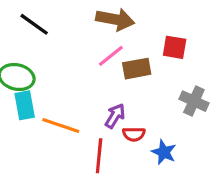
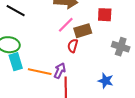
purple arrow: (115, 116) -> (60, 71), moved
red semicircle: (134, 134) -> (73, 46), moved, turned 112

